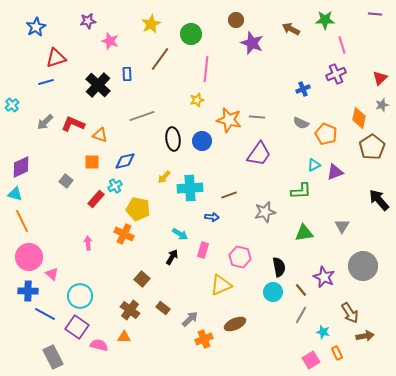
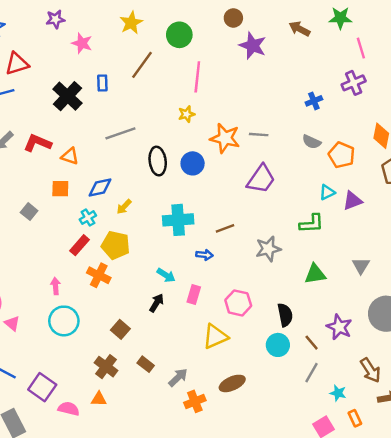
yellow arrow: (164, 177) -> (124, 207), moved
red rectangle: (96, 199) -> (80, 245), moved
cyan circle: (80, 296) -> (64, 321), moved

